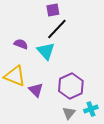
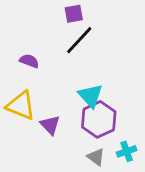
cyan triangle: (46, 51) -> (90, 96), moved
gray triangle: (69, 113) -> (96, 157), turned -32

